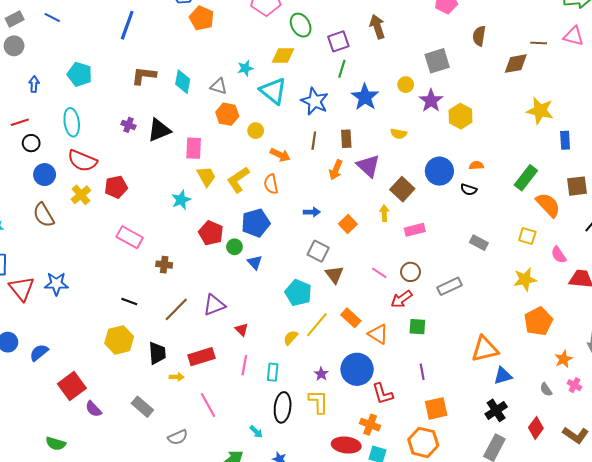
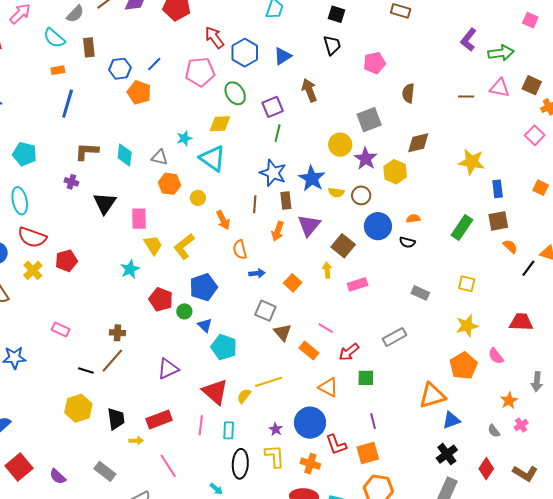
brown diamond: (516, 64) -> (418, 143), moved
yellow circle: (406, 85) -> (340, 145), size x1.5
blue star: (365, 97) -> (312, 178), moved
blue star: (315, 101) -> (273, 173), moved
purple cross: (129, 125) -> (71, 182), moved
black triangle: (159, 130) -> (105, 203), turned -30
orange arrow: (280, 155) -> (223, 220), turned 42
purple triangle: (368, 166) -> (309, 225), turned 30
orange semicircle: (271, 184) -> (240, 250), moved
brown square: (577, 186) -> (498, 221), moved
orange semicircle: (548, 205) -> (510, 246), moved, size x0.6
pink rectangle: (130, 237) -> (61, 329), moved, size x0.7
pink semicircle: (559, 255) -> (496, 356), moved
brown circle: (410, 272) -> (361, 195), moved
cyan pentagon: (298, 293) -> (224, 347), moved
brown line: (176, 309) -> (112, 361), moved
orange rectangle: (351, 318) -> (309, 350), moved
orange pentagon: (538, 321) -> (463, 366), moved
yellow line: (317, 325) -> (269, 382), turned 36
red triangle: (242, 330) -> (215, 392), moved, size x2.0
pink cross: (574, 385) -> (521, 425), turned 32
red square: (72, 386) -> (19, 467), moved
orange square: (436, 408) -> (368, 453), moved
orange cross: (370, 425) -> (310, 464), moved

